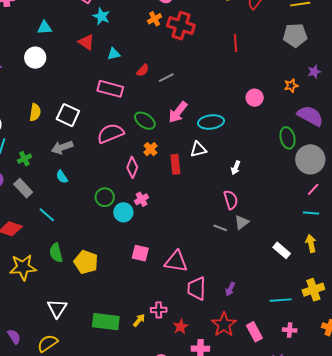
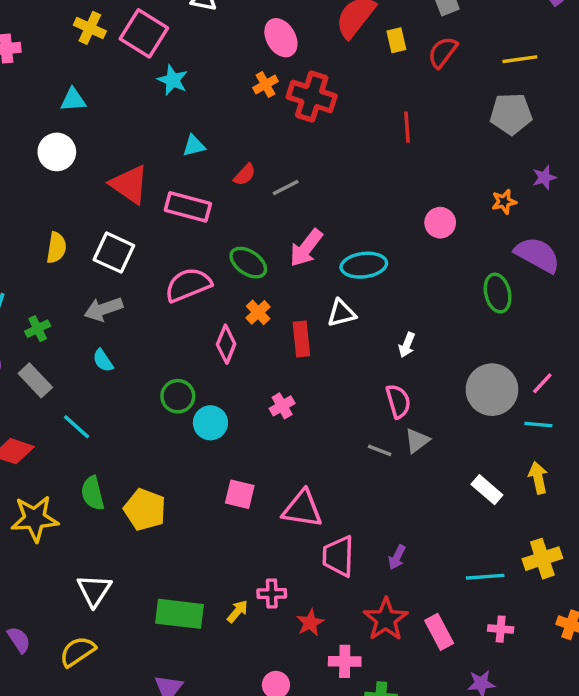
red triangle: (86, 42) -> (129, 184), moved, size x1.4
gray circle: (310, 159) -> (492, 390), moved
pink cross: (142, 199) -> (282, 406), moved

